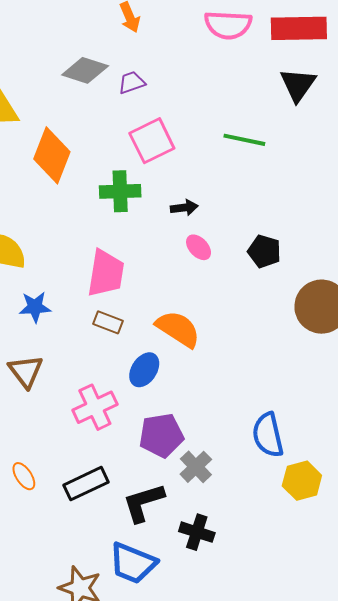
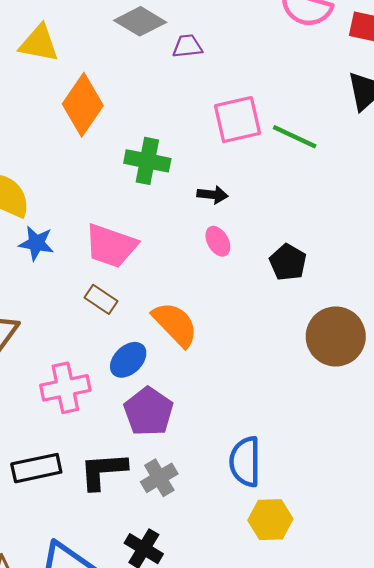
pink square: (152, 141) -> (237, 120), moved
pink trapezoid: (106, 273) -> (111, 246), turned 87
blue star: (35, 307) -> (36, 243), moved
purple pentagon: (161, 435) -> (149, 412), moved, turned 30
black L-shape: (143, 503) -> (103, 471), moved

